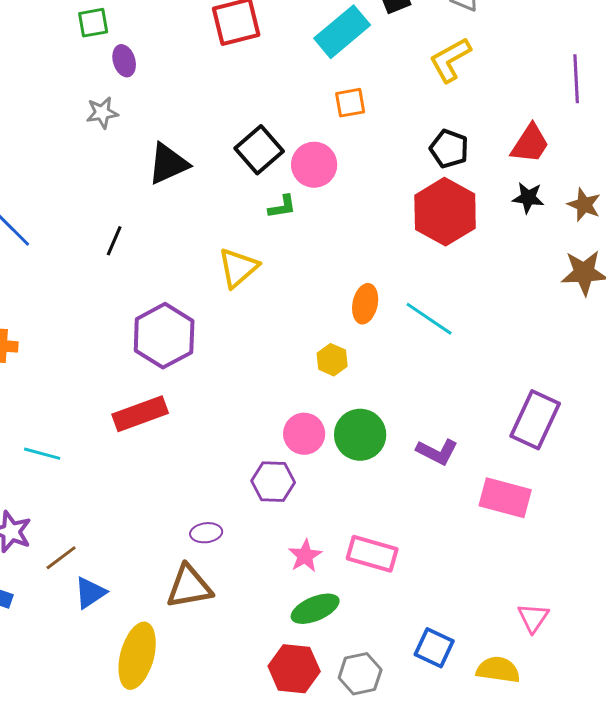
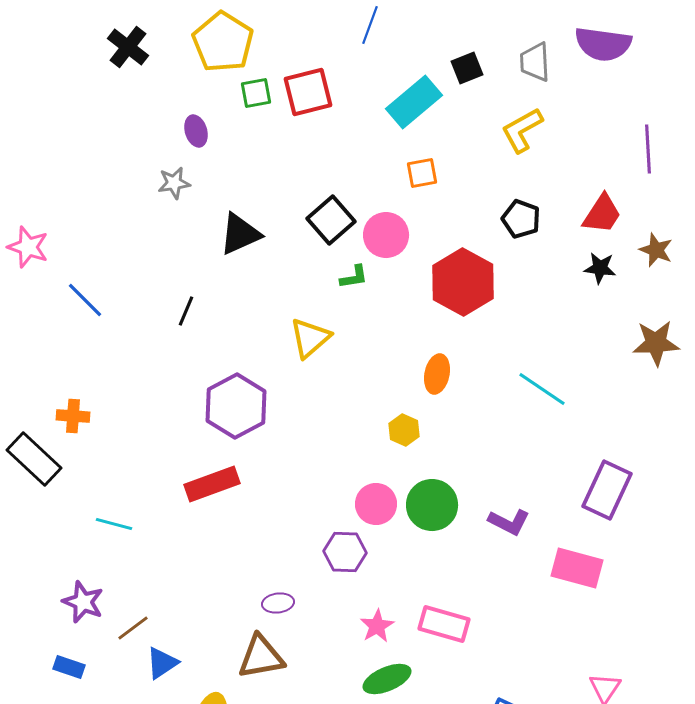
green square: (93, 23) -> (256, 93), moved
brown star: (584, 205) -> (656, 250), moved
red hexagon: (445, 212) -> (463, 282), moved
cyan line: (429, 319) -> (542, 389), moved

